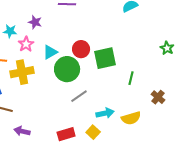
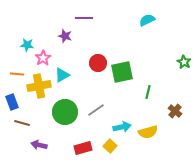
purple star: (35, 22) -> (65, 36), moved
cyan triangle: (50, 52) -> (62, 75), moved
green circle: (67, 69) -> (65, 112), moved

